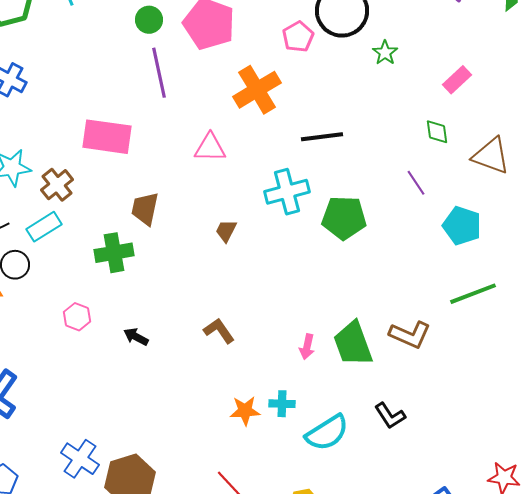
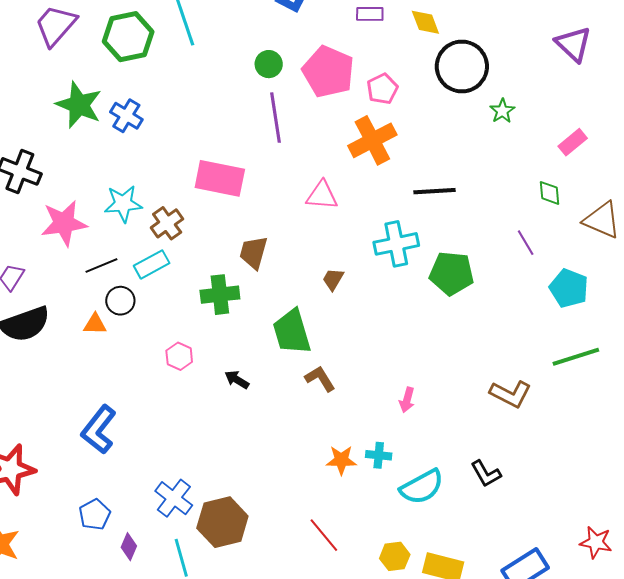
pink pentagon: (298, 37) -> (382, 89), moved
green trapezoid: (353, 344) -> (292, 332), moved

